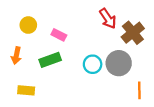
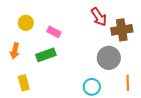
brown cross: (133, 33) -> (122, 30), turned 30
cyan circle: (93, 64) -> (92, 87), moved
yellow rectangle: (26, 90) -> (24, 83), turned 70

